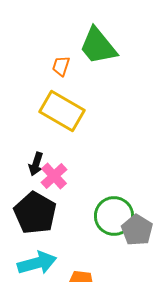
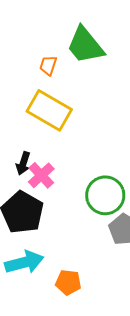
green circle: (114, 216) -> (105, 195), moved

